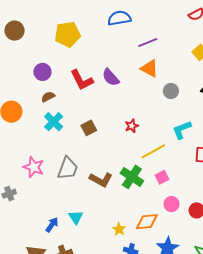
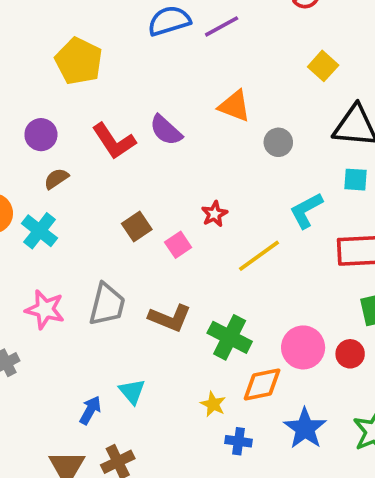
yellow pentagon: (68, 34) -> (79, 61), turned -30
purple line: (148, 43) -> (222, 26), moved
cyan cross: (54, 122) -> (40, 231), moved
green cross: (132, 177) -> (230, 337), moved
pink square: (162, 177) -> (178, 245), moved
pink circle: (172, 204) -> (303, 347), size x1.5

